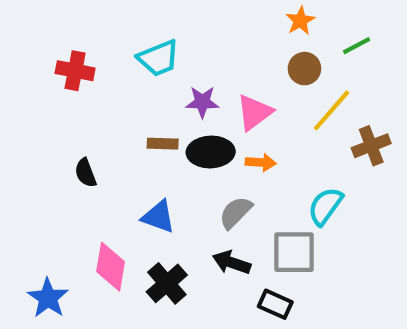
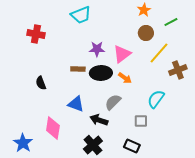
cyan trapezoid: (158, 58) -> (81, 15), moved
orange arrow: (261, 162) -> (125, 78), turned 32
gray square: (294, 252) -> (141, 121), size x0.6
black arrow: (231, 263) -> (99, 120), moved
black cross: (167, 283) -> (93, 145), moved

